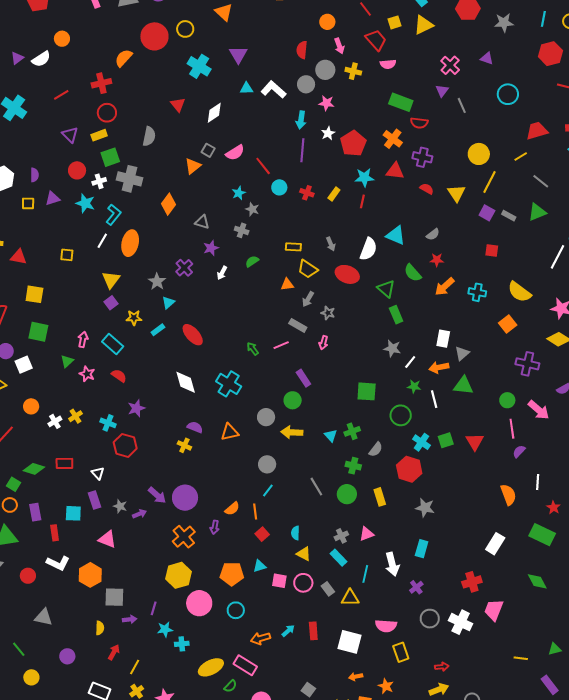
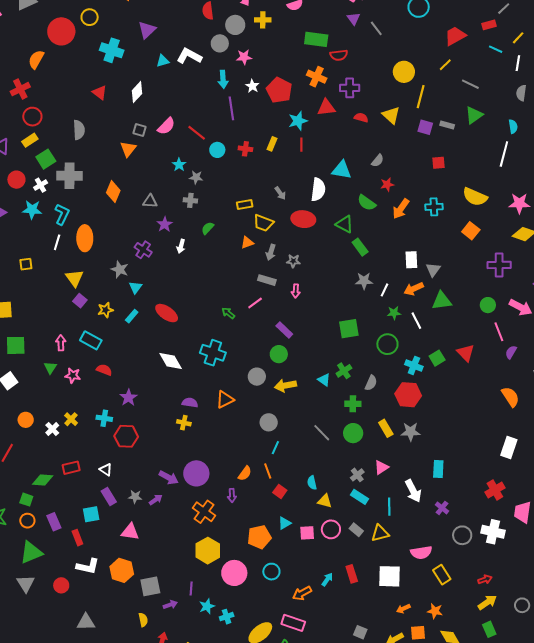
purple triangle: (238, 55) -> (147, 30), turned 30
gray star: (425, 508) -> (411, 432), moved

